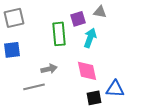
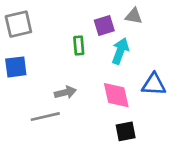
green rectangle: (59, 34) -> (79, 46), size x0.6
blue triangle: (115, 89) -> (154, 84), moved

